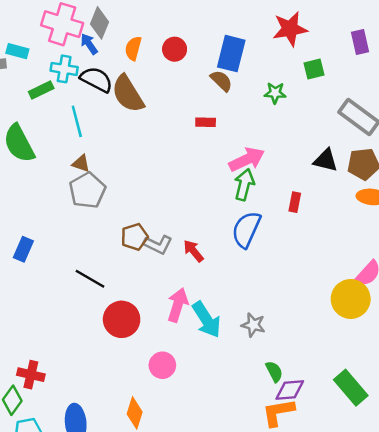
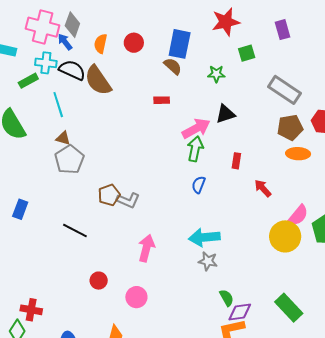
black triangle: (326, 160) -> (225, 114), moved, turned -30
blue semicircle: (246, 229) -> (199, 185), size x0.6
red arrow: (193, 251) -> (263, 188), moved
red circle: (122, 319) -> (99, 281), moved, size x0.6
cyan arrow: (207, 320) -> (204, 237), moved, turned 120

